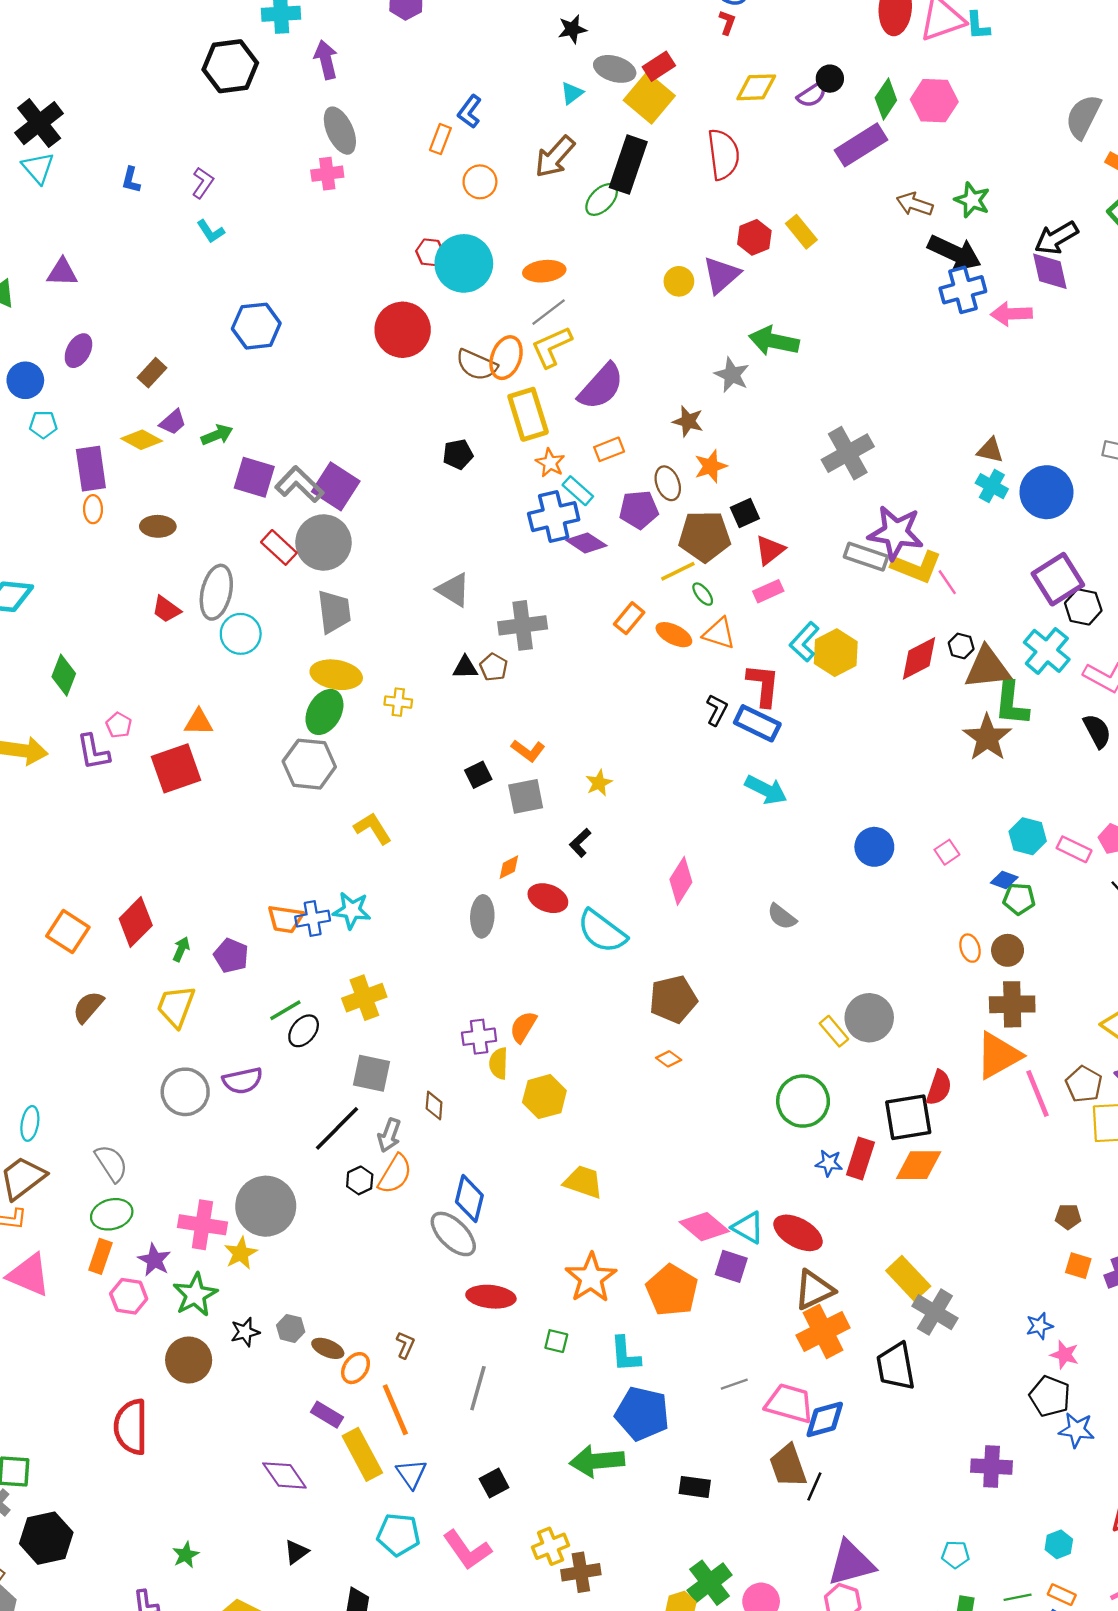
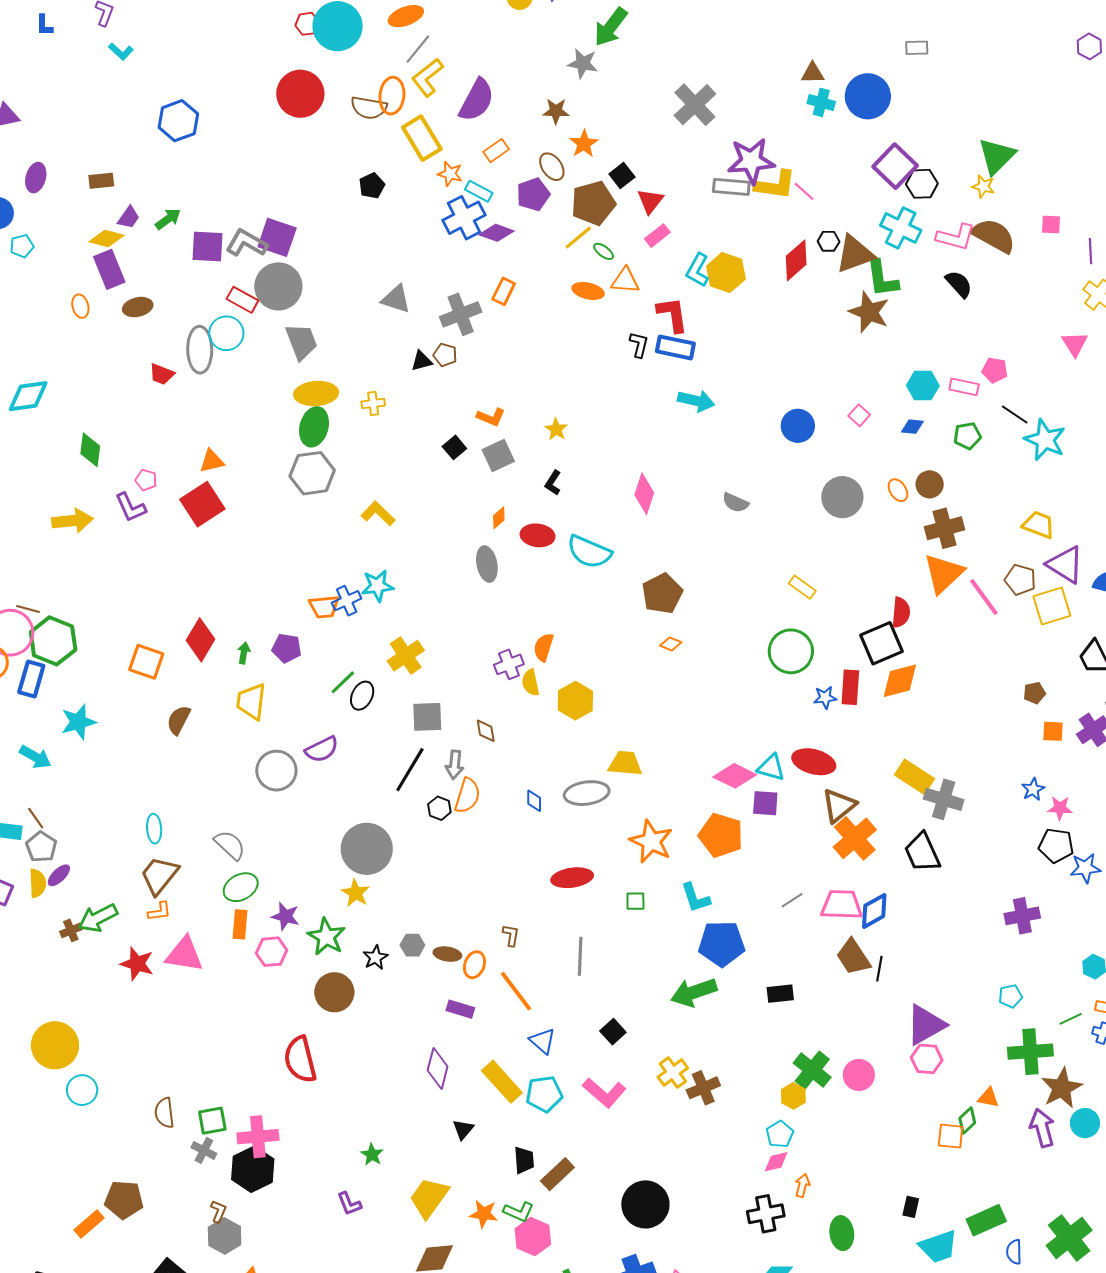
green arrow: (774, 341) -> (611, 27), turned -51
brown rectangle: (152, 373) -> (101, 181), turned 55
purple rectangle: (91, 469) -> (109, 269), moved
orange rectangle: (629, 618) -> (504, 291), moved
cyan circle: (241, 634) -> (226, 333), moved
green pentagon: (1019, 899) -> (967, 436), moved
gray circle: (869, 1018) -> (842, 497), moved
blue diamond: (469, 1199) -> (534, 801), size x0.6
pink cross: (202, 1225) -> (258, 1137), moved
gray ellipse: (453, 1234) -> (587, 793), moved, turned -39
yellow rectangle: (362, 1454) -> (502, 1082), moved
purple diamond: (284, 1475) -> (438, 1068), turned 63

